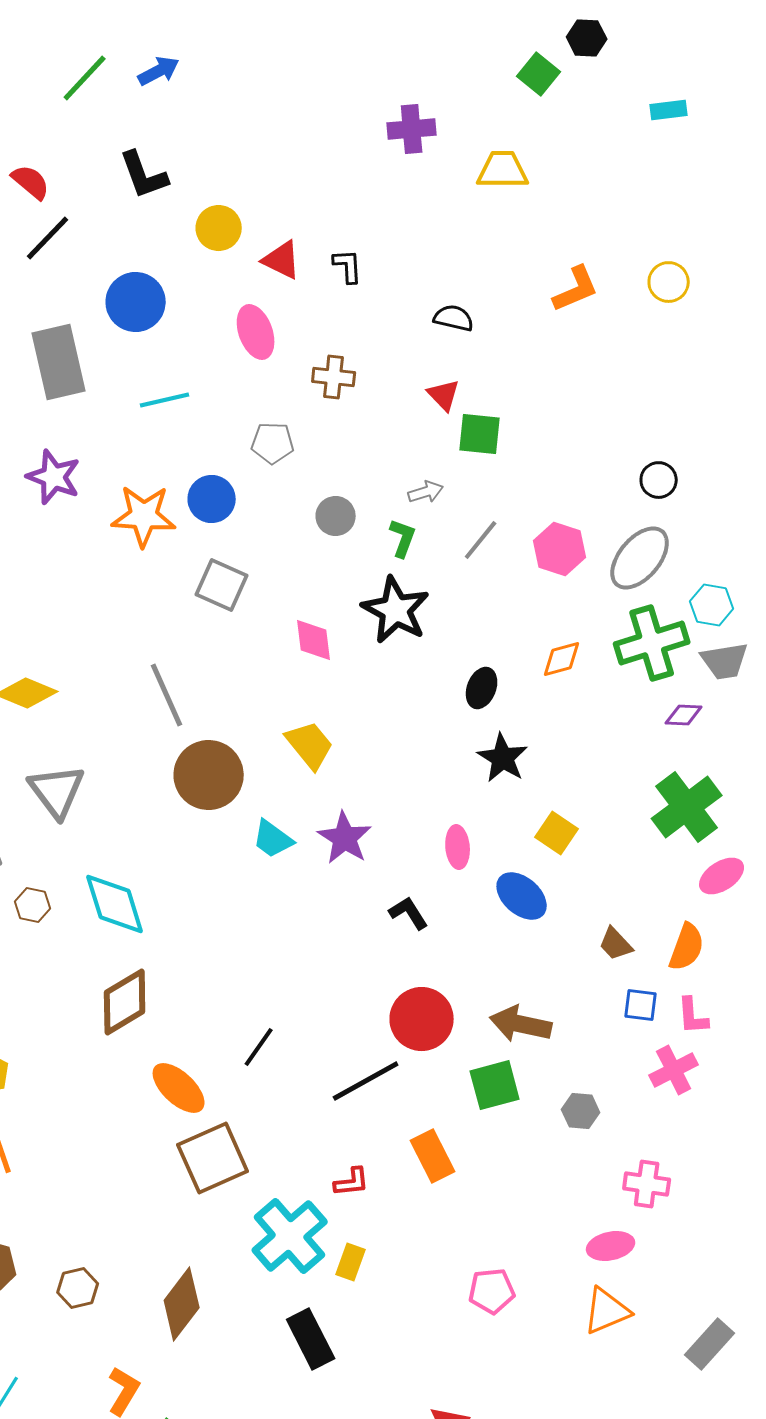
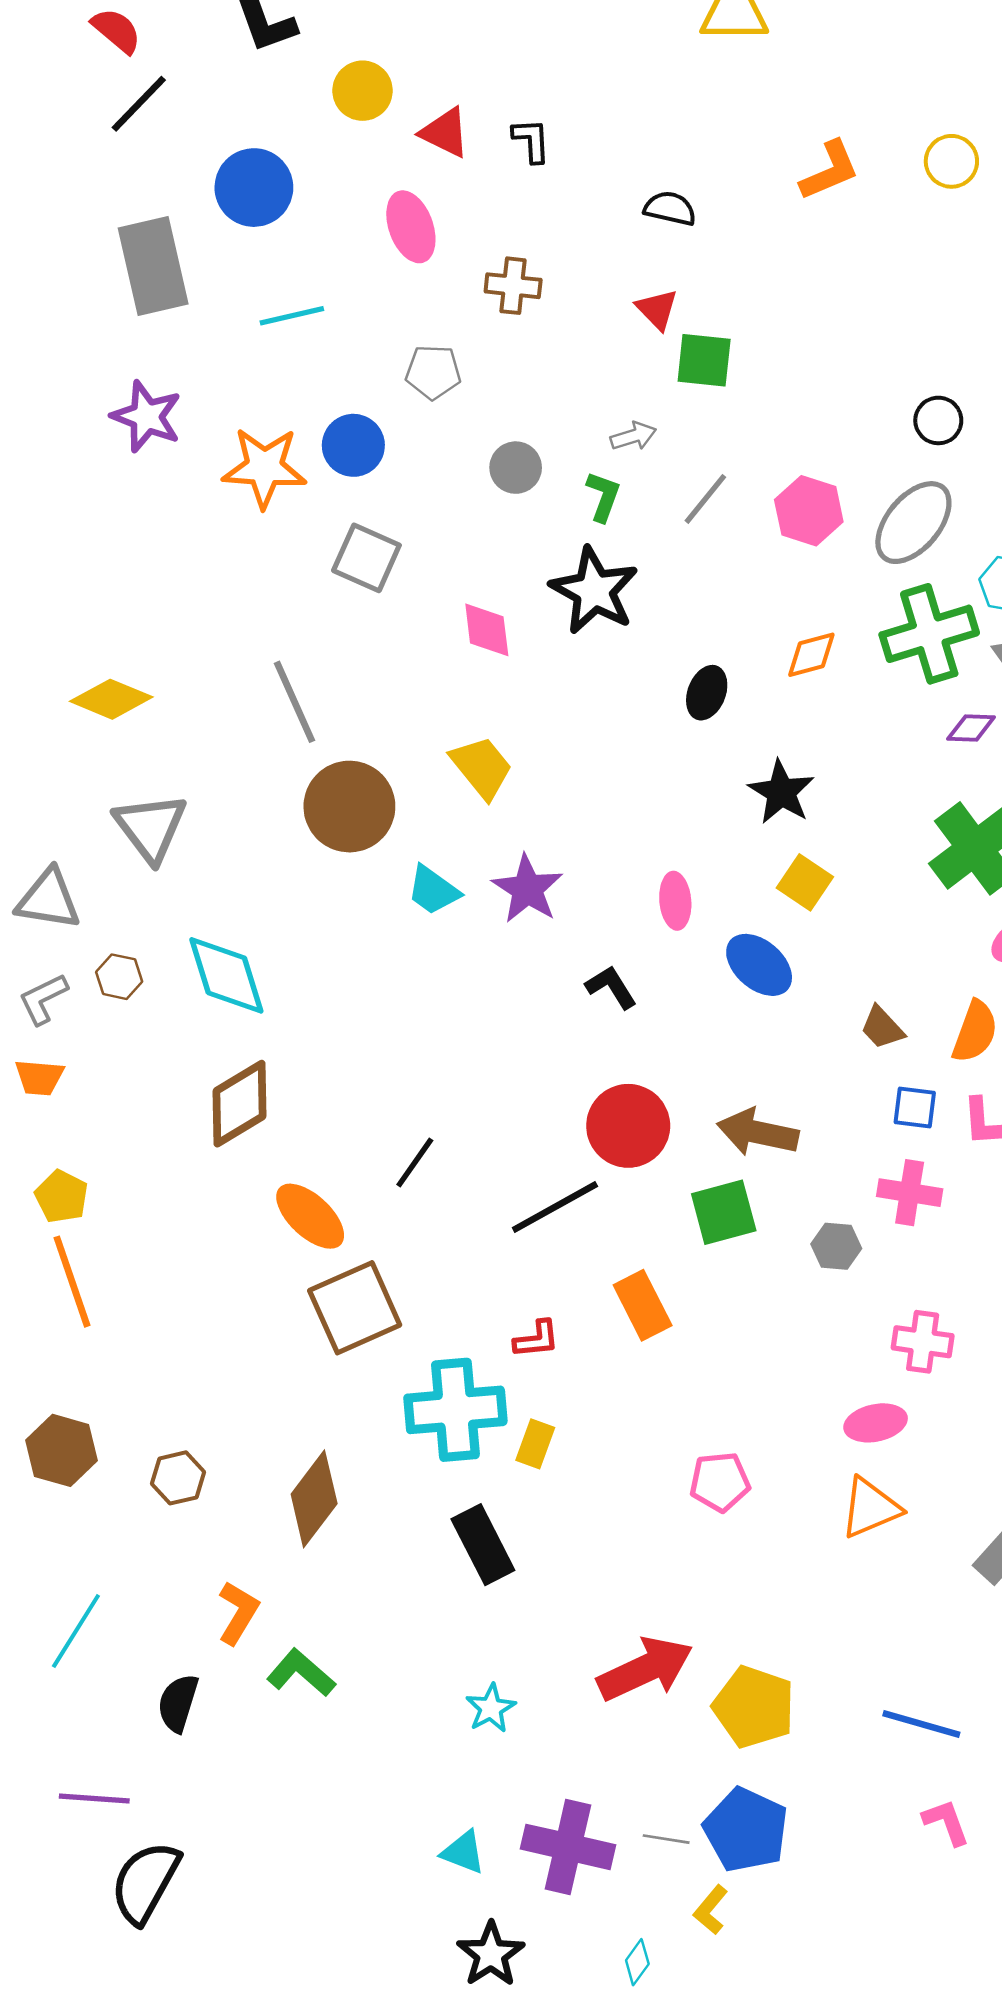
black star: (503, 758) -> (781, 792), moved
pink cross: (674, 1070) -> (910, 1193), moved, turned 36
cyan cross: (290, 1236) -> (455, 1410), turned 36

